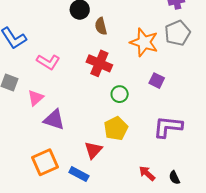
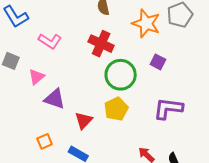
green circle: (120, 94) -> (121, 75), size x1.8
red triangle: (93, 150) -> (84, 121), moved
orange square: (45, 162) -> (45, 141), size x0.6

